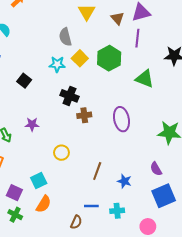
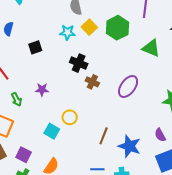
black square: (24, 81) -> (35, 47), turned 32
brown cross: (84, 115) -> (92, 82), turned 32
purple ellipse: (121, 119) -> (128, 86), turned 45
cyan square: (39, 181) -> (52, 131), moved, turned -35
blue star: (124, 181) -> (129, 146), size x1.6

